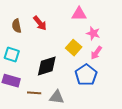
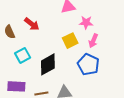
yellow square: (74, 48) -> (70, 41), turned 35
cyan square: (12, 55) -> (23, 55), moved, turned -35

